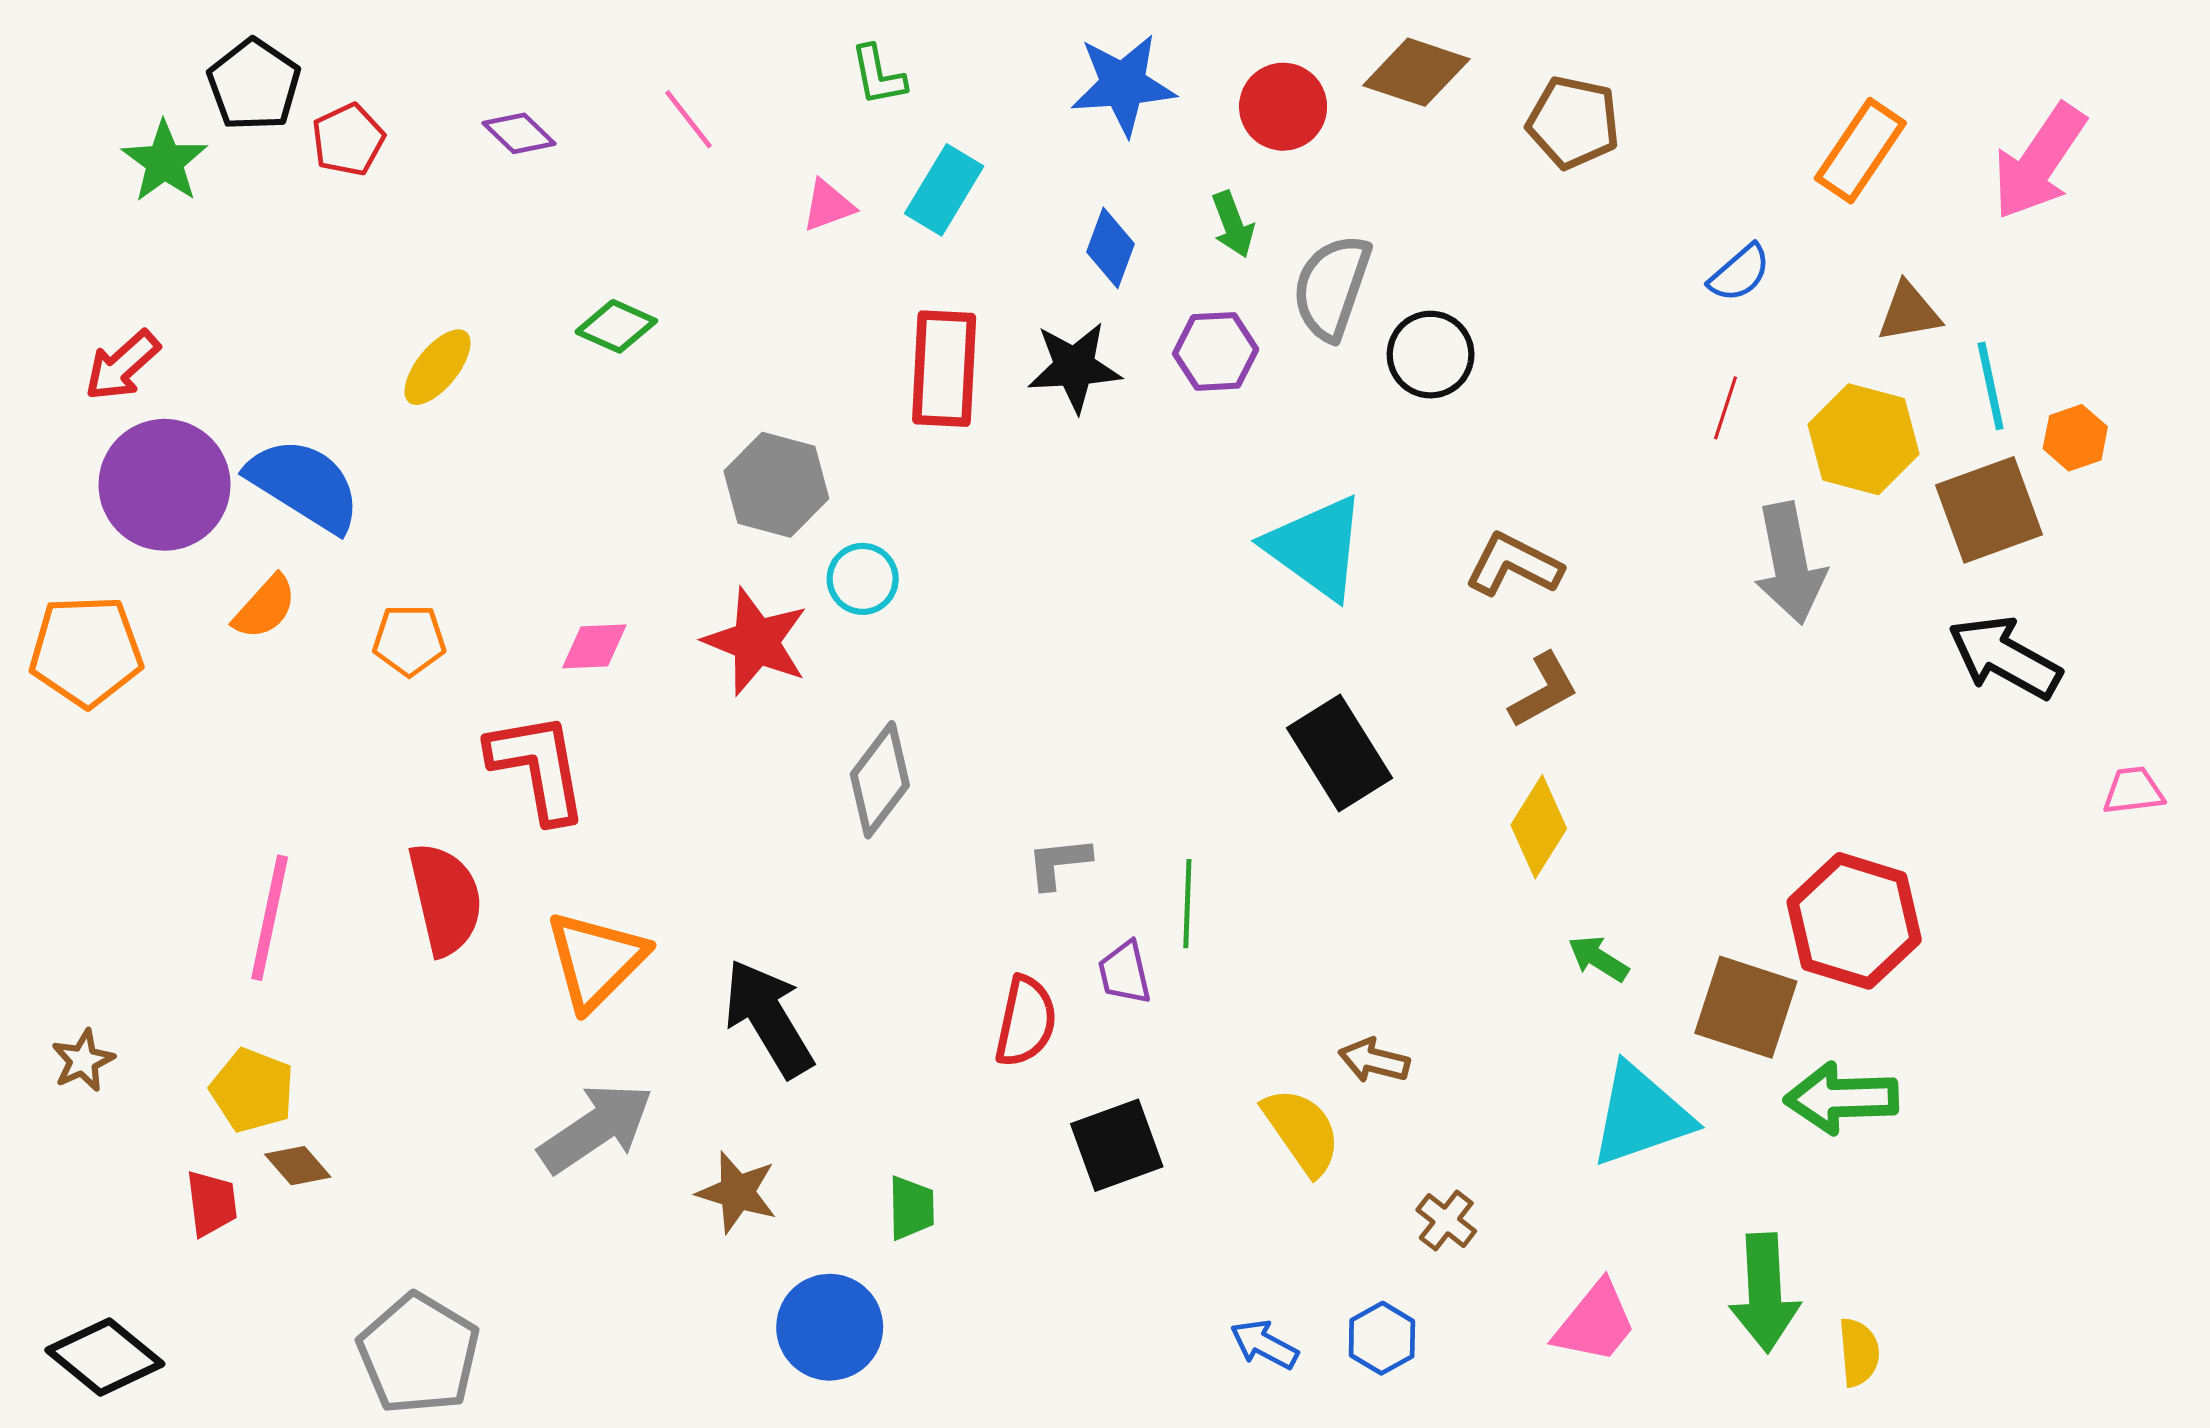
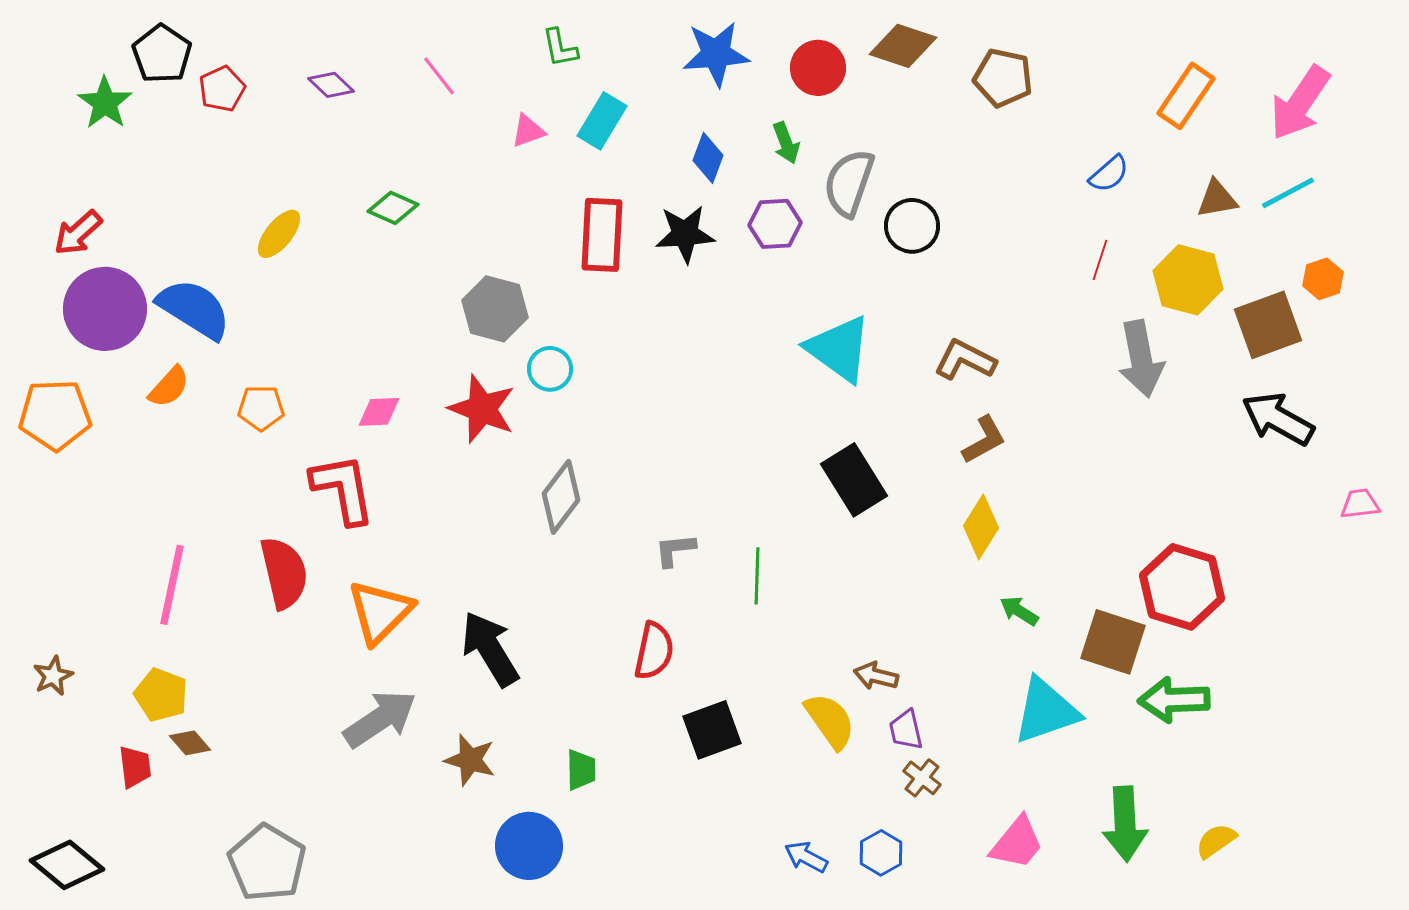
cyan line: (1991, 386) -> (1288, 193), moved, turned 74
purple trapezoid: (1125, 973) -> (906, 730), moved
yellow semicircle: (1859, 1352) -> (1216, 841), moved, turned -120

